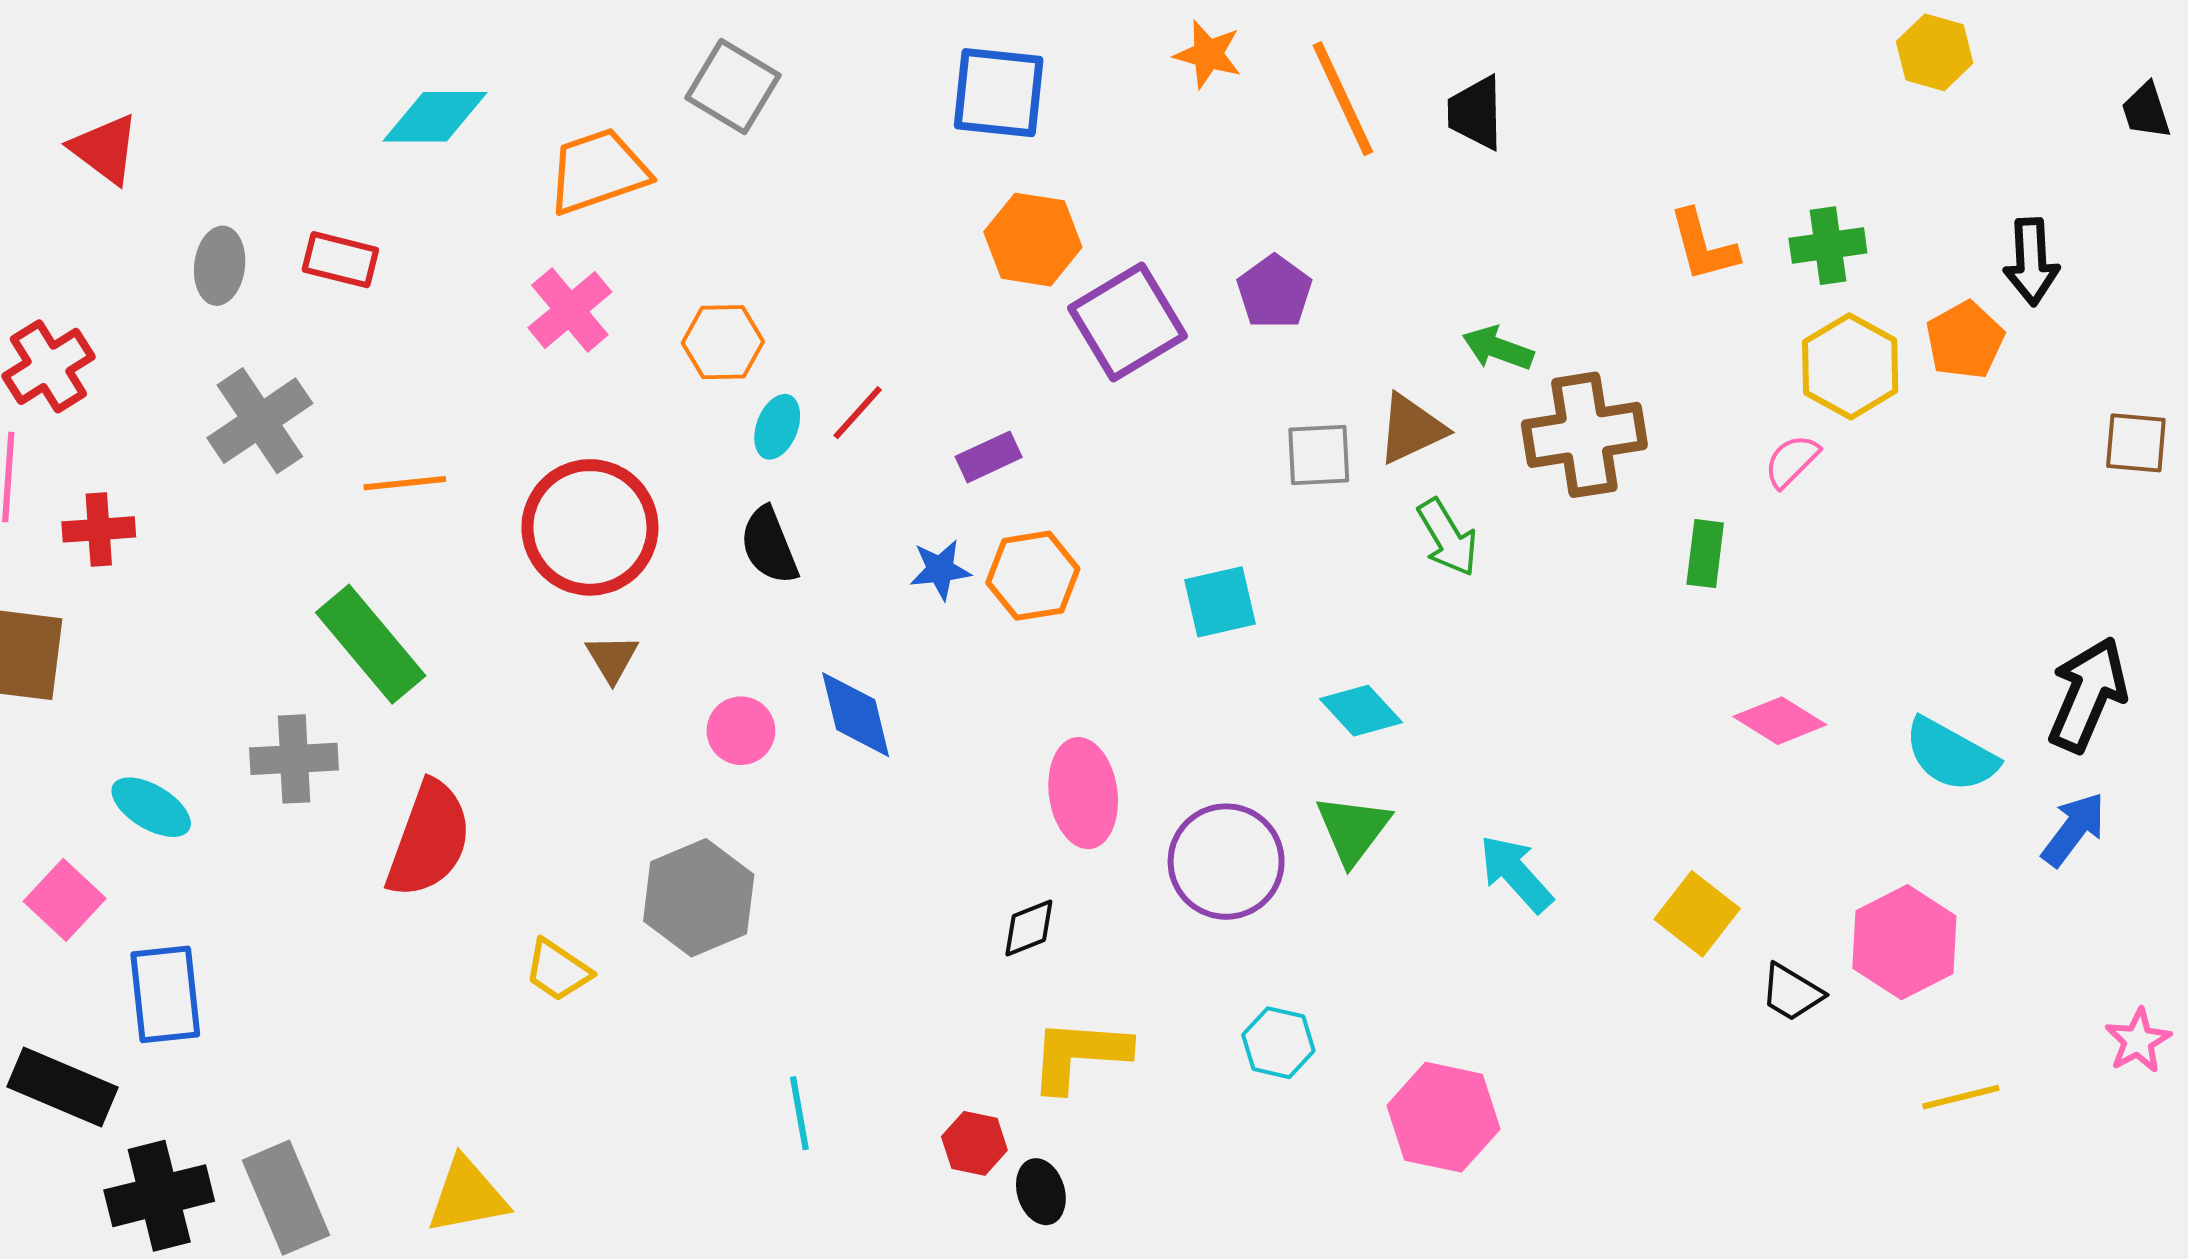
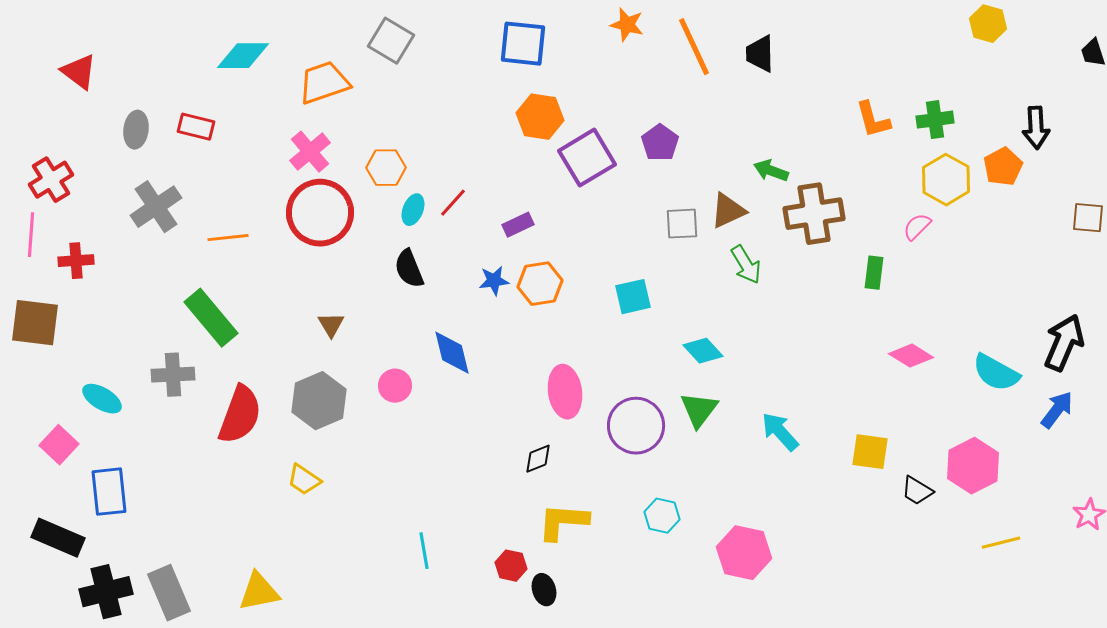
red circle: (590, 527) -> (320, 213), moved
pink circle: (741, 731) -> (395, 386), moved
gray hexagon: (699, 898) -> (319, 401), moved
yellow square: (1697, 914) -> (870, 452), turned -30

